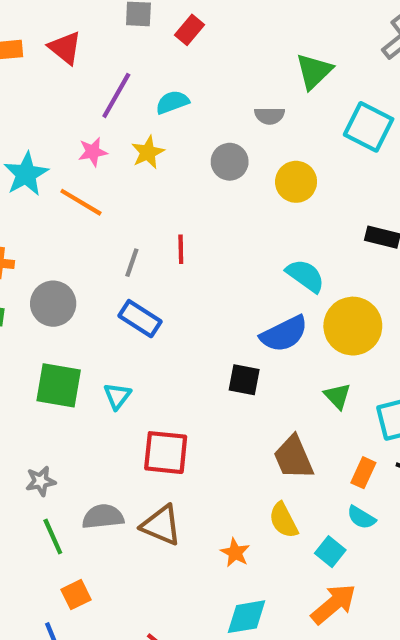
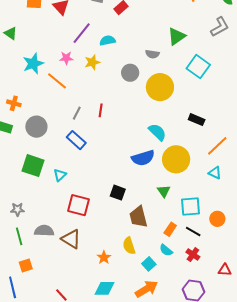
yellow circle: (296, 182) -> (160, 87), size x1.4
black square: (244, 380) -> (118, 193), moved

